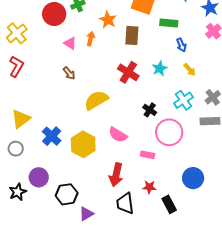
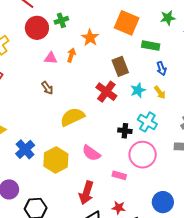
brown rectangle: (132, 35) -> (120, 66), moved, turned -30
pink triangle: (70, 43) -> (51, 58), turned -32
yellow arrow: (190, 70) -> (160, 92), moved
cyan cross: (183, 100) -> (147, 122), moved, turned -30
black cross: (150, 110) -> (125, 131), turned -32

